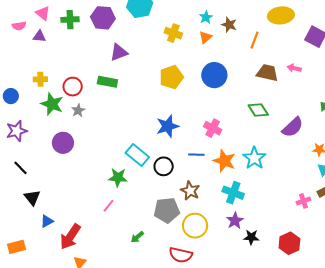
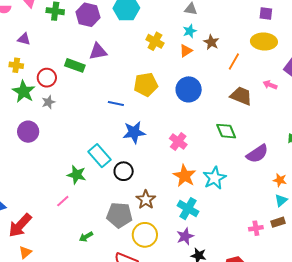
purple triangle: (39, 36) -> (24, 39), moved
pink arrow: (294, 68) -> (270, 85), moved
green rectangle: (107, 82) -> (75, 65), moved
blue line: (196, 155) -> (116, 104), moved

